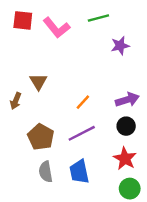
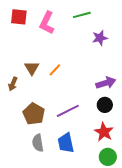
pink L-shape: (56, 28) -> (47, 23), turned 65
orange line: (83, 102) -> (55, 70), moved

